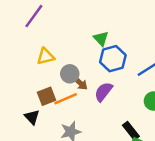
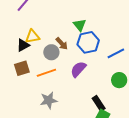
brown arrow: (80, 83) -> (62, 44), moved
brown square: (47, 96) -> (22, 68), moved
black triangle: (32, 117) -> (23, 45), moved, turned 40

